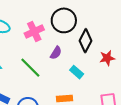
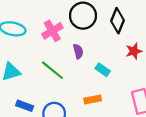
black diamond: (86, 41) -> (118, 21), moved
purple semicircle: (56, 53) -> (78, 51), turned -40

